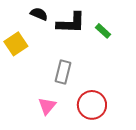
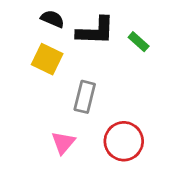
yellow square: (16, 44) -> (47, 59), moved, turned -30

